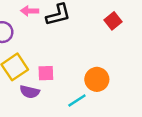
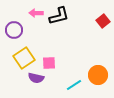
orange circle: (97, 79) -> (98, 75), moved

